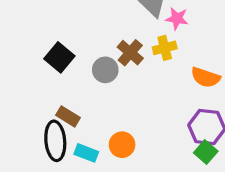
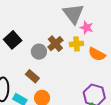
orange semicircle: (206, 77) -> (97, 54), moved
brown rectangle: (68, 116) -> (32, 76), moved

